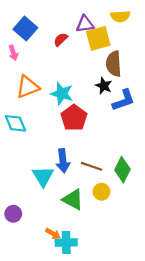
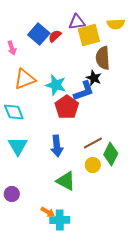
yellow semicircle: (120, 16) -> (116, 24), moved
blue square: (25, 28) -> (39, 34), moved
blue L-shape: (124, 100) -> (84, 91), moved
brown line: (92, 166) -> (93, 143), moved, turned -48
cyan triangle: (43, 176) -> (18, 146), moved
yellow circle: (101, 192) -> (93, 165), moved

